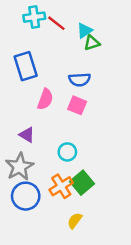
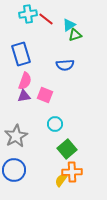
pink semicircle: (45, 99) -> (25, 81), moved
pink square: (77, 105) -> (45, 95), moved
purple triangle: (27, 135) -> (24, 96), moved, turned -40
orange cross: (61, 186) -> (72, 172), moved, turned 30
blue circle: (26, 196) -> (14, 170), moved

